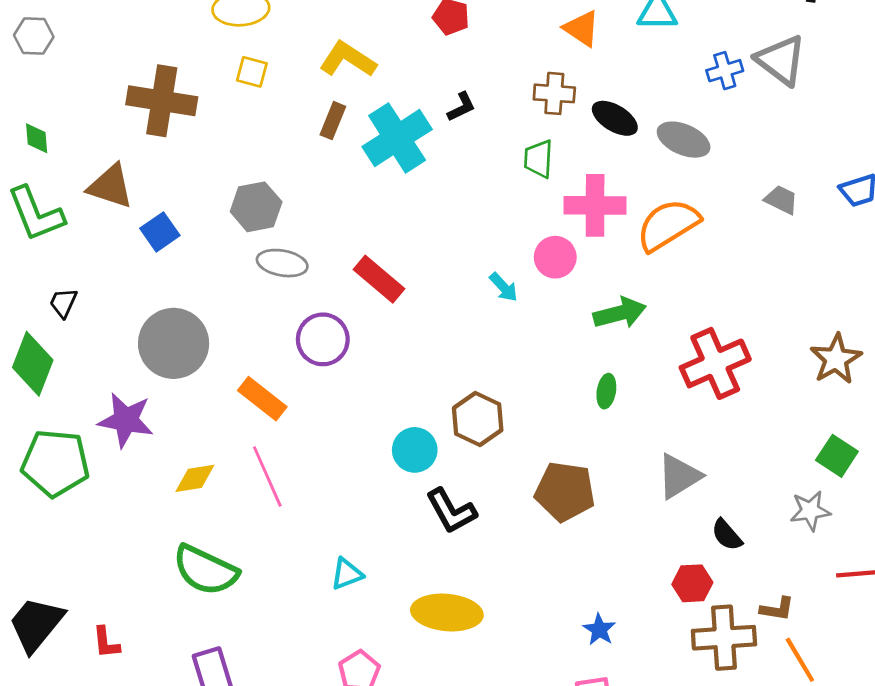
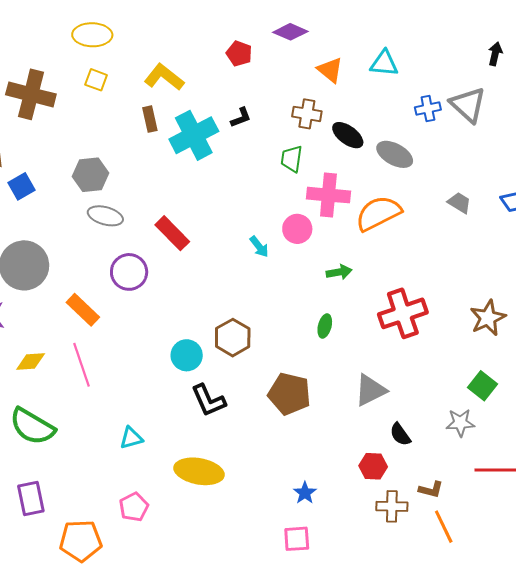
brown rectangle: (333, 121) -> (150, 119), turned -40
green arrow: (620, 313) -> (339, 272), size x0.7
brown cross: (724, 638) -> (392, 506), size x0.7

